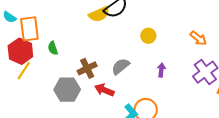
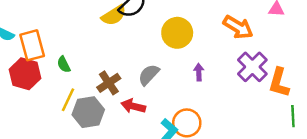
yellow circle: (148, 36) -> (177, 33), size x1.6
orange arrow: (198, 38) -> (238, 27), size x1.4
yellow line: (24, 71) -> (68, 100), moved

